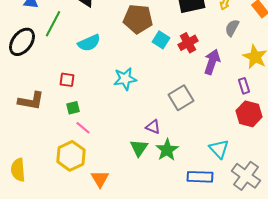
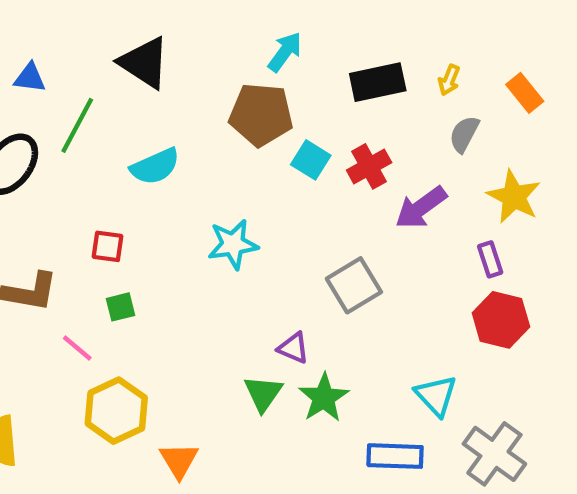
purple arrow: (212, 62) -> (421, 207), turned -145
pink line: (83, 128) -> (77, 348), moved

